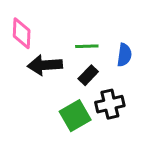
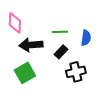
green square: (75, 116) -> (25, 73), moved

